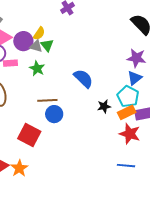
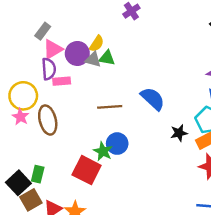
green triangle: (47, 45) -> (107, 58), turned -40
green star: (37, 68) -> (103, 151), moved
brown line: (47, 100) -> (110, 107), moved

